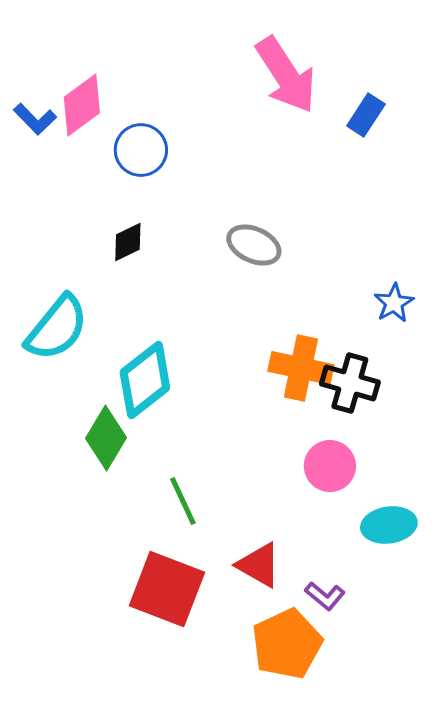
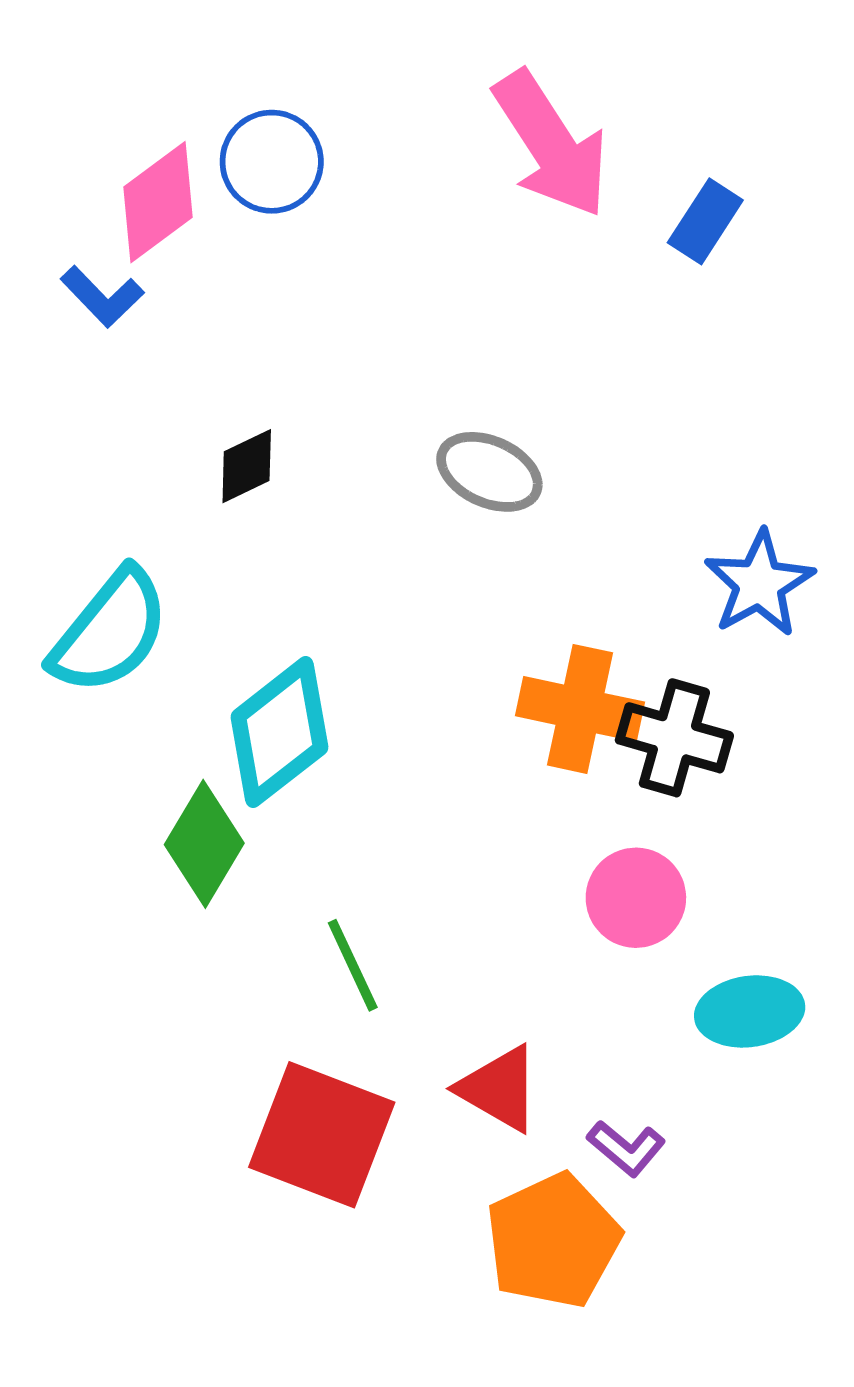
blue L-shape: (35, 119) -> (102, 297), moved
blue circle: (141, 150) -> (272, 162), moved
blue star: (394, 303) -> (759, 584), size x1.4

